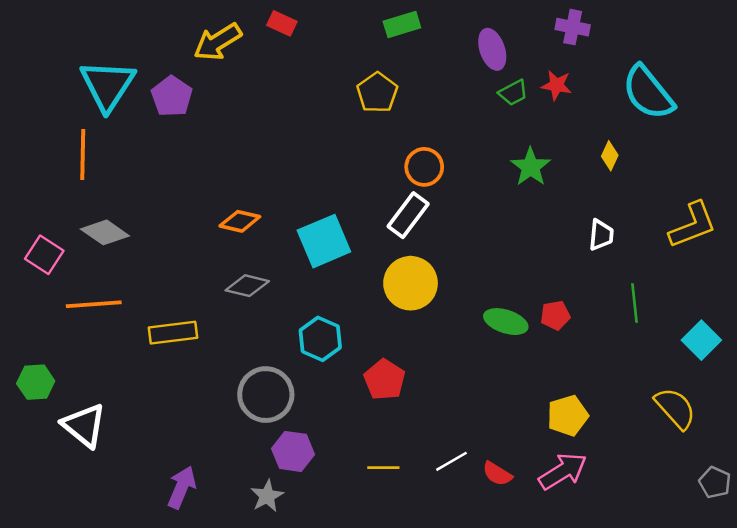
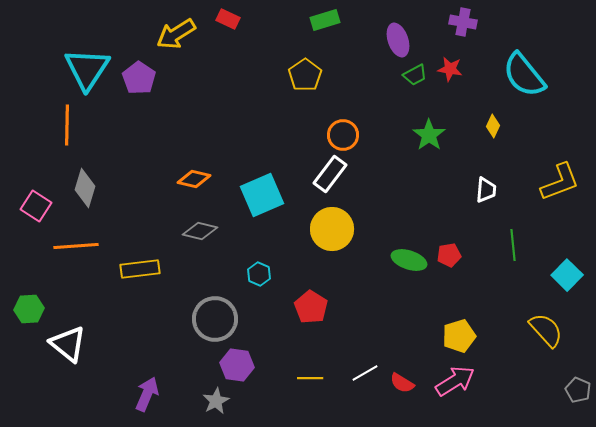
gray diamond: (105, 232) -> (85, 188), turned 72
cyan hexagon: (320, 339) -> (259, 274), size x0.7

